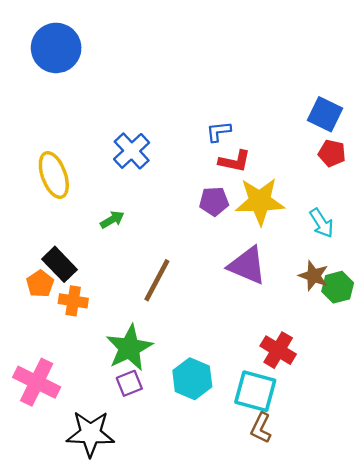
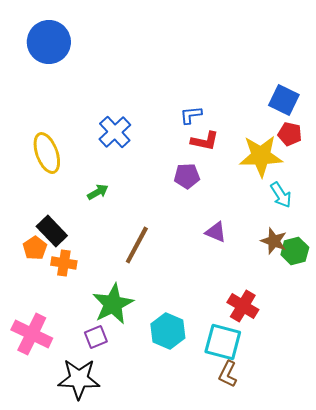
yellow star: (260, 201) -> (261, 156), moved
purple triangle: (247, 265) -> (216, 232), size x0.6
purple square: (129, 383) -> (96, 337), moved

